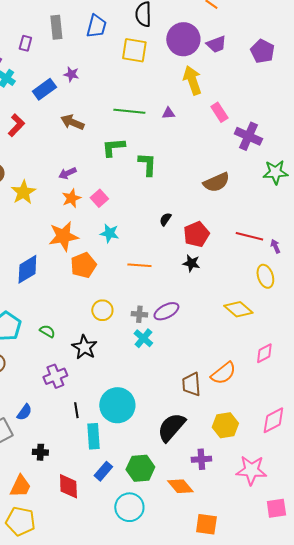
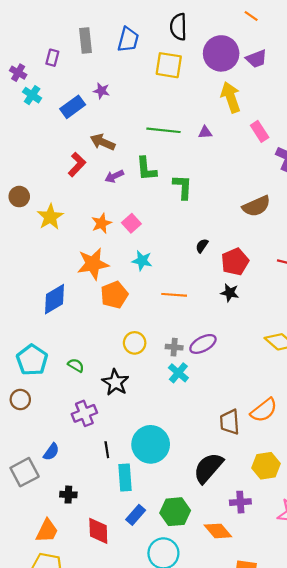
red L-shape: (16, 125) -> (77, 165), moved
green L-shape: (113, 147) -> (146, 169), turned -90
purple arrow: (67, 173) -> (114, 176), moved

